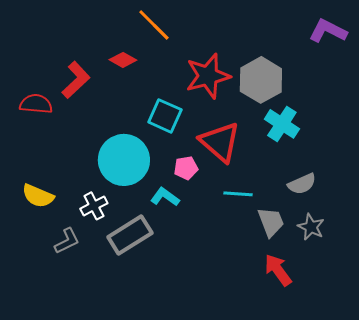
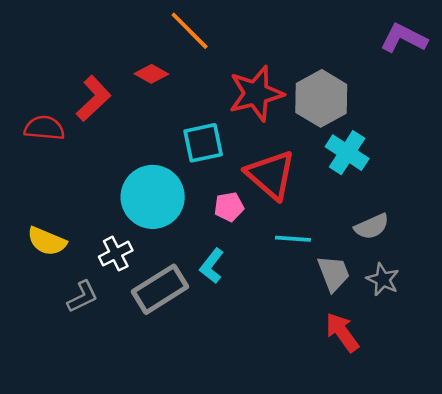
cyan square: (165, 116) -> (203, 143), turned -36
cyan L-shape: (165, 197) -> (212, 266), moved, turned -88

